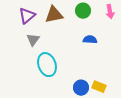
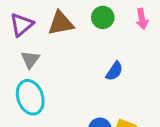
blue semicircle: (90, 40) -> (114, 71), moved, turned 120
cyan ellipse: (47, 65) -> (30, 97), moved

